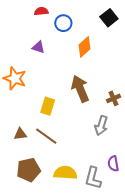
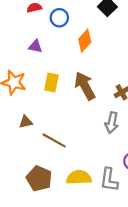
yellow rectangle: (48, 106) -> (51, 82), moved
brown triangle: (20, 134) -> (26, 122), moved
brown pentagon: (28, 170) -> (39, 178), turned -30

